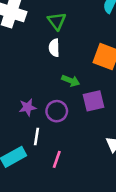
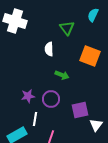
green triangle: (57, 21) -> (67, 28), moved
purple square: (94, 101) -> (80, 110), moved

